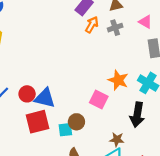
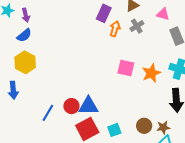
orange star: (118, 80) -> (151, 73), turned -30
pink square: (99, 100) -> (126, 68), moved
brown circle: (76, 122) -> (144, 126), moved

